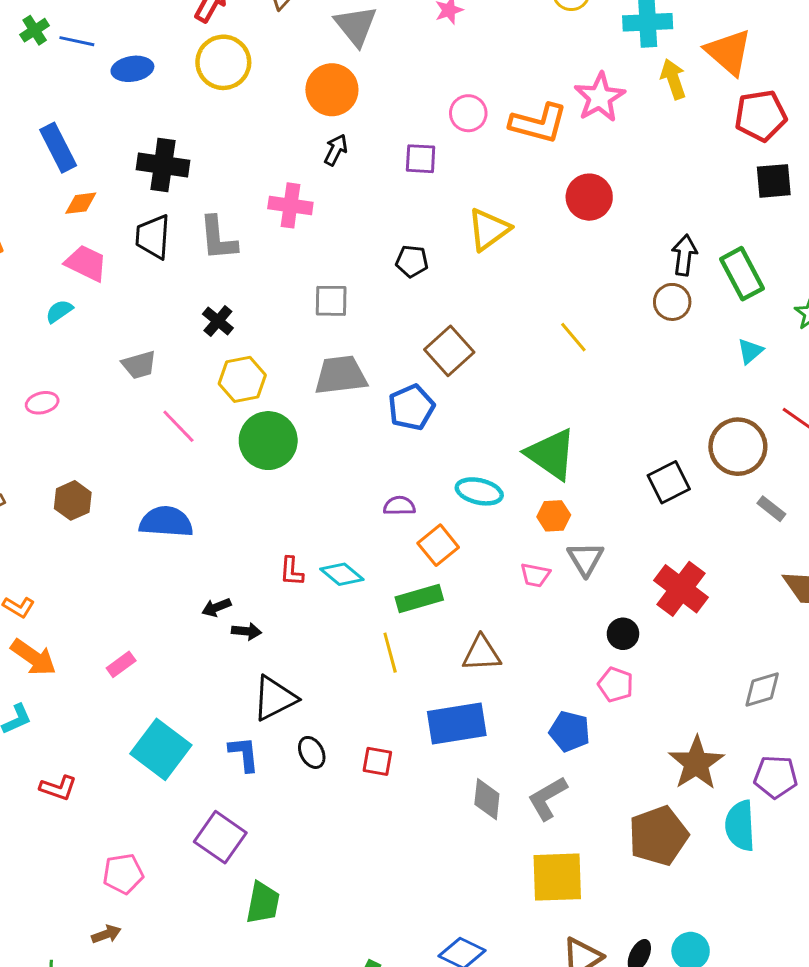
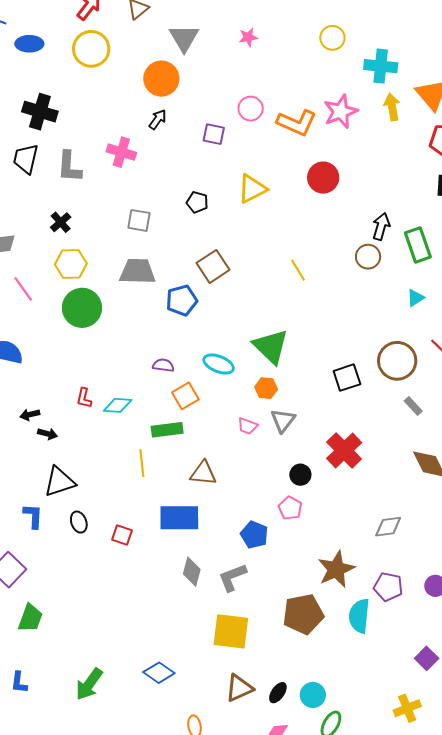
cyan diamond: (342, 574) -> (118, 405), turned -44

